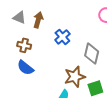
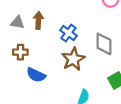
brown cross: (24, 45) -> (20, 52), moved
brown star: (75, 77) -> (73, 59), moved

